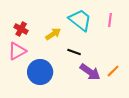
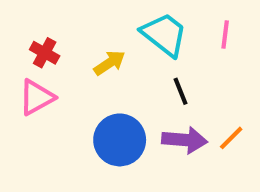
black line: (74, 52) -> (181, 91), moved, turned 48
blue circle: (40, 72) -> (120, 140), moved
purple arrow: (90, 72) -> (185, 140), turned -30

